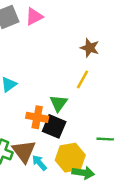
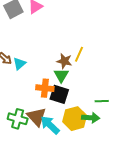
brown star: (90, 48) -> (64, 61), moved
cyan arrow: (39, 163) -> (50, 125), size x1.5
green arrow: (83, 173) -> (91, 118), moved

